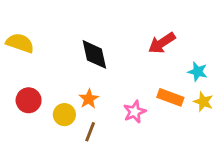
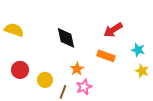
orange rectangle: (170, 97) -> (106, 56), moved
orange star: (89, 99) -> (77, 69), moved
pink star: (135, 112) -> (84, 87), moved

